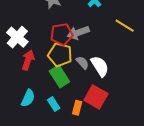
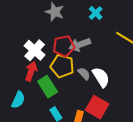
white cross: (17, 37) -> (35, 50), moved
green rectangle: (59, 76) -> (48, 87), moved
cyan semicircle: (28, 98) -> (18, 100), moved

